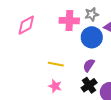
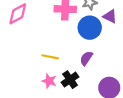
black cross: (89, 85) -> (70, 80), moved

